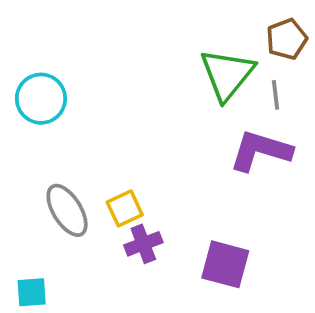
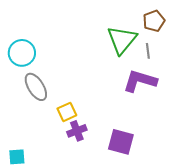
gray ellipse: (67, 210) -> (36, 87), moved

